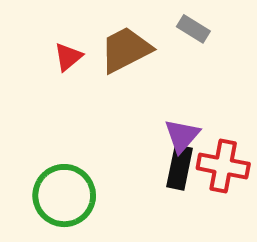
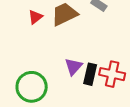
purple triangle: (182, 136) -> (73, 67), moved

